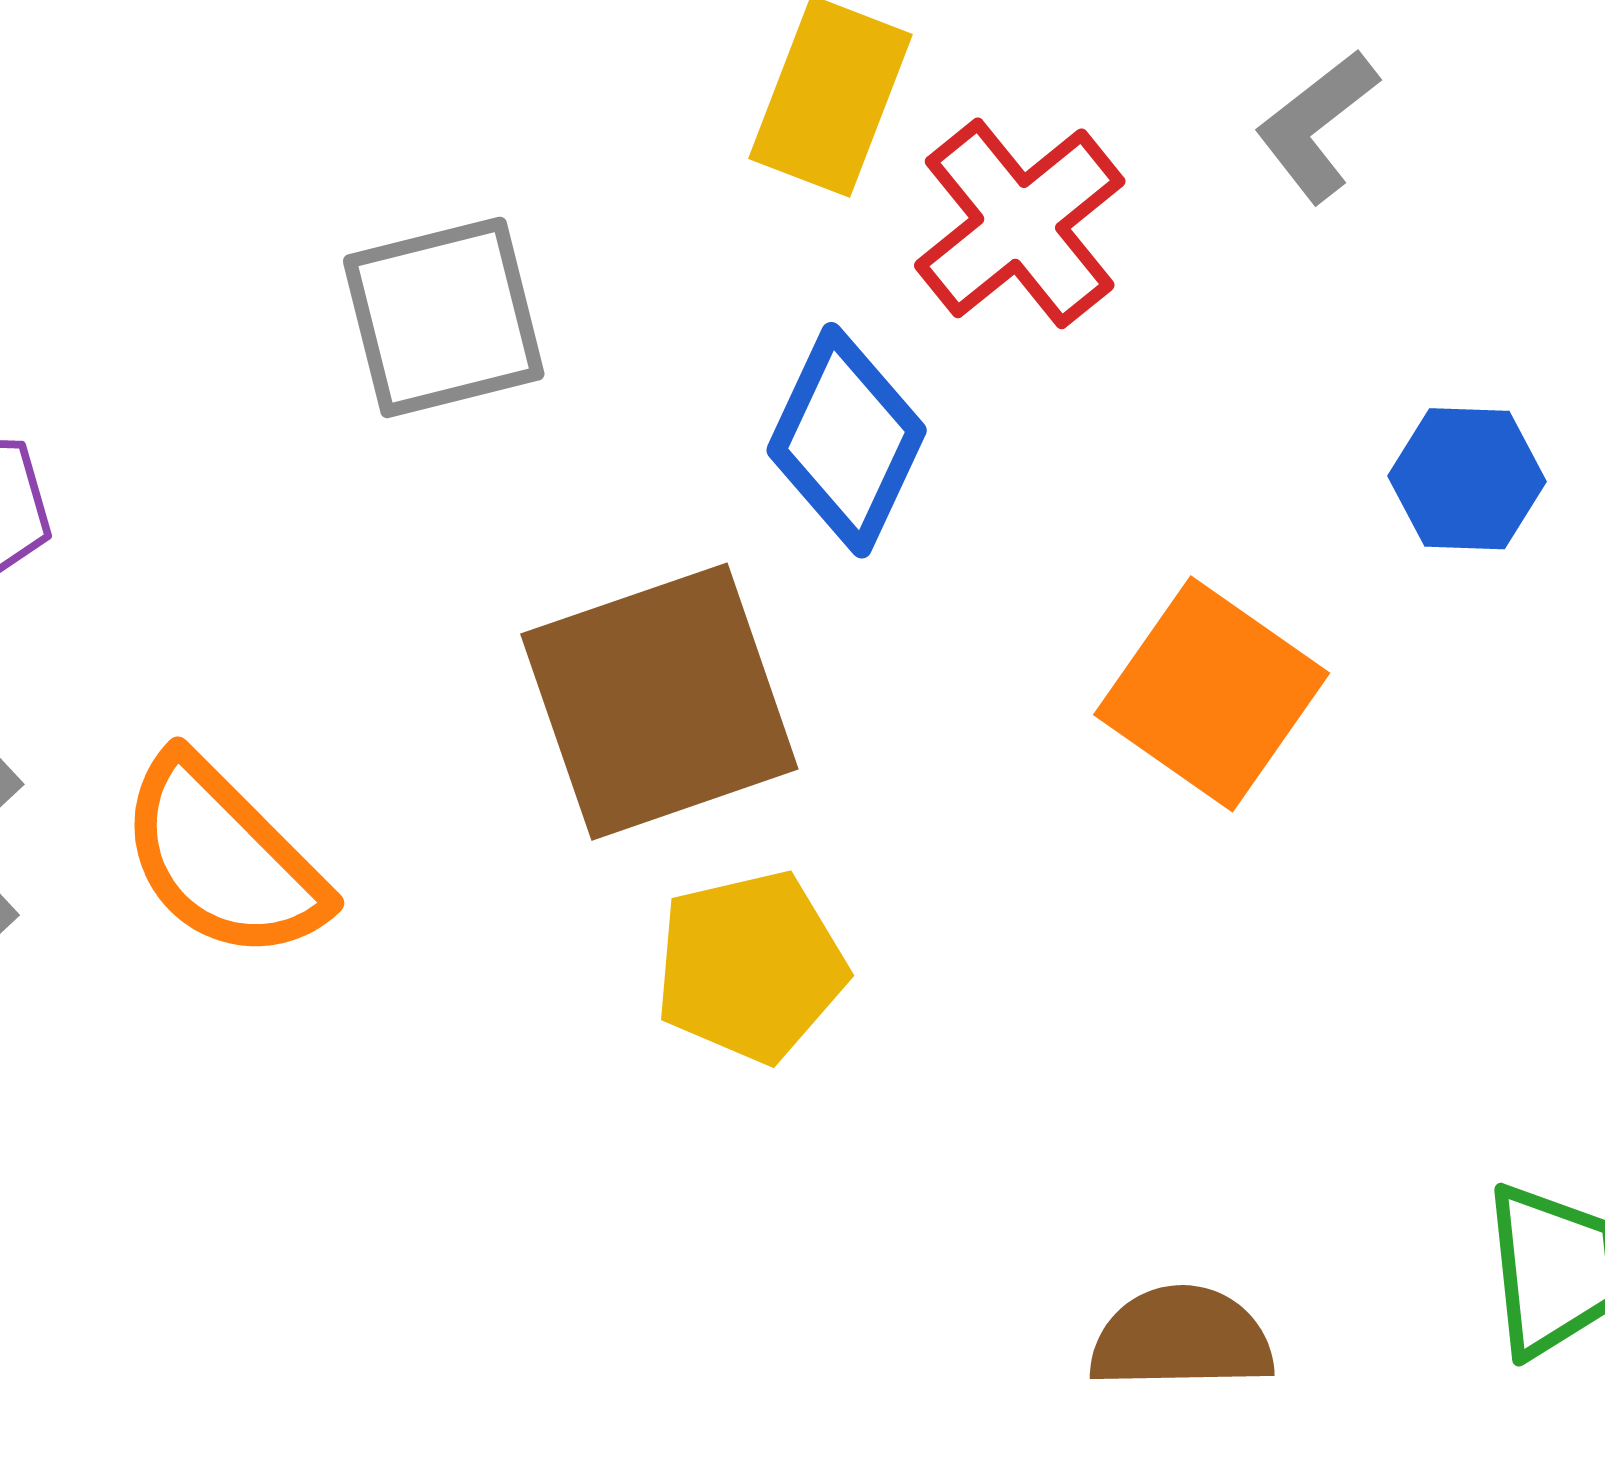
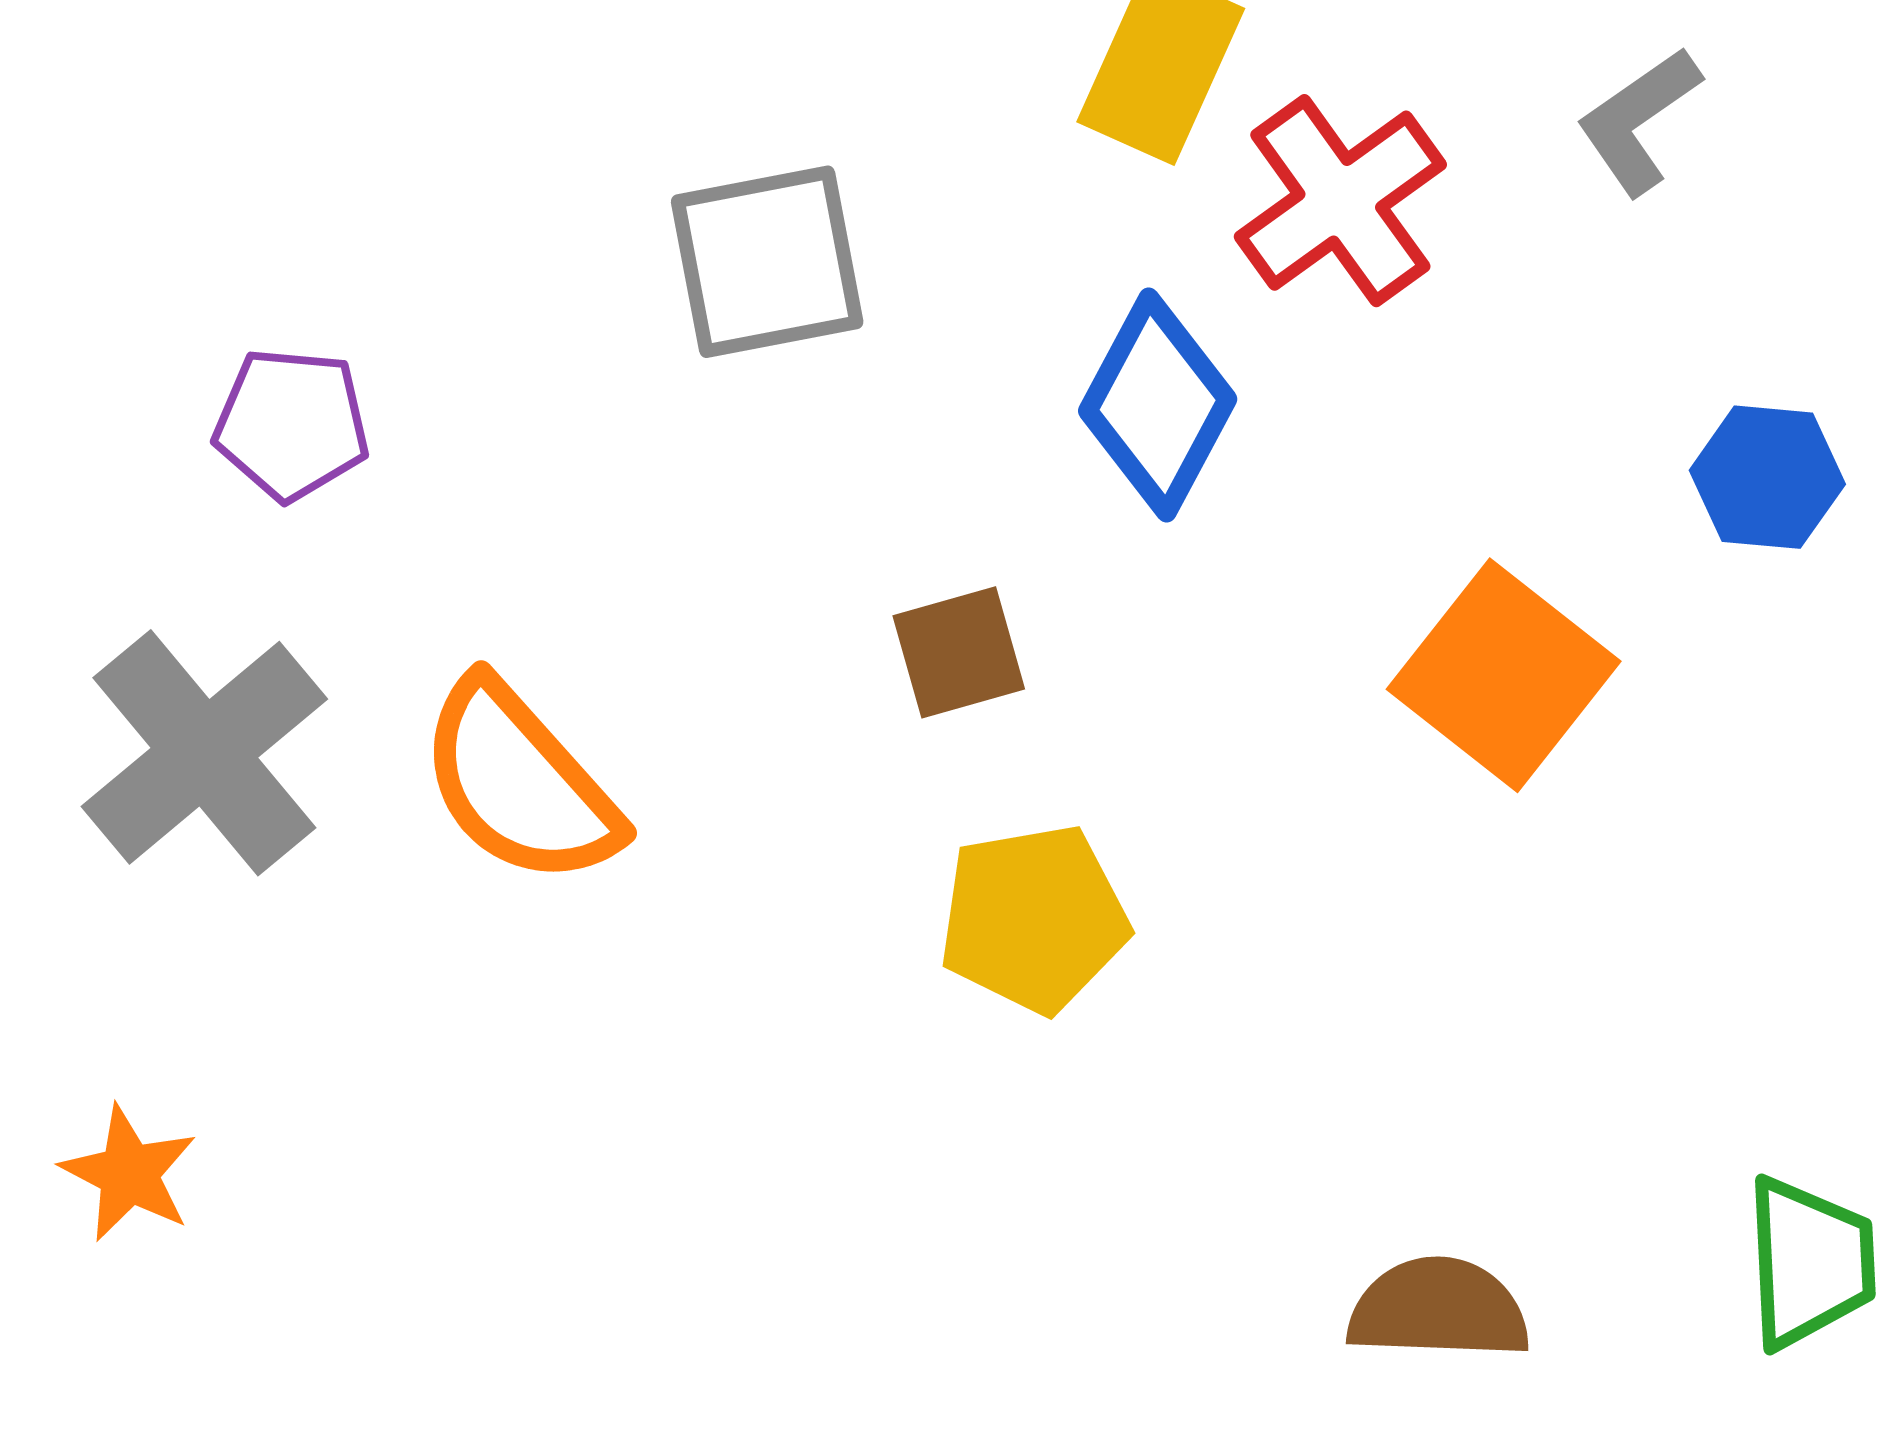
brown square: (659, 702) -> (959, 652), size x0.5

